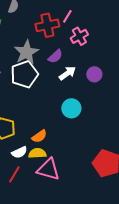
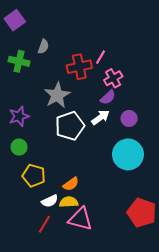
purple semicircle: (55, 56) -> (108, 97), moved
white pentagon: (24, 74) -> (70, 126), moved
cyan circle: (71, 108) -> (128, 154), moved, size x1.5

